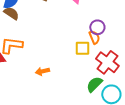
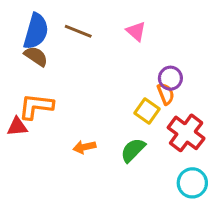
yellow square: (82, 48) -> (147, 111), turned 35
green semicircle: (94, 84) -> (133, 150), moved

